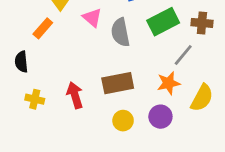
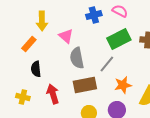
gray semicircle: (120, 32) -> (77, 58), moved
gray line: (183, 55) -> (107, 64), moved
black semicircle: (21, 62) -> (36, 69), moved

